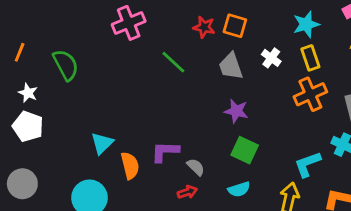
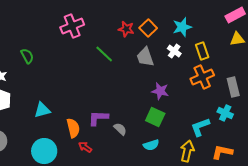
cyan star: (306, 24) -> (182, 27), moved
orange square: (235, 26) -> (148, 28), turned 30
green semicircle: (66, 65) -> (27, 56), size x0.7
purple star: (236, 111) -> (160, 91), moved
cyan triangle: (102, 143) -> (42, 110), moved, turned 30
red arrow: (187, 192) -> (85, 147), moved, turned -128

